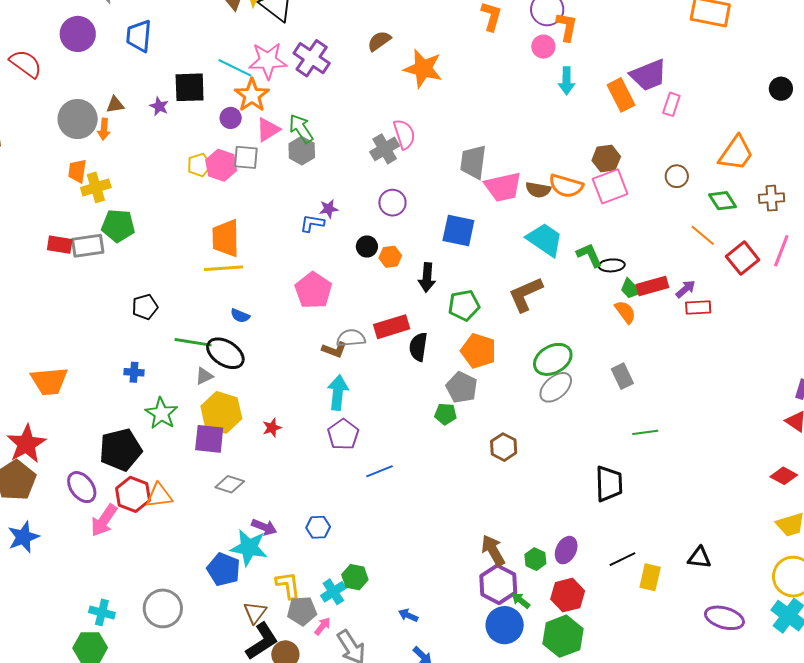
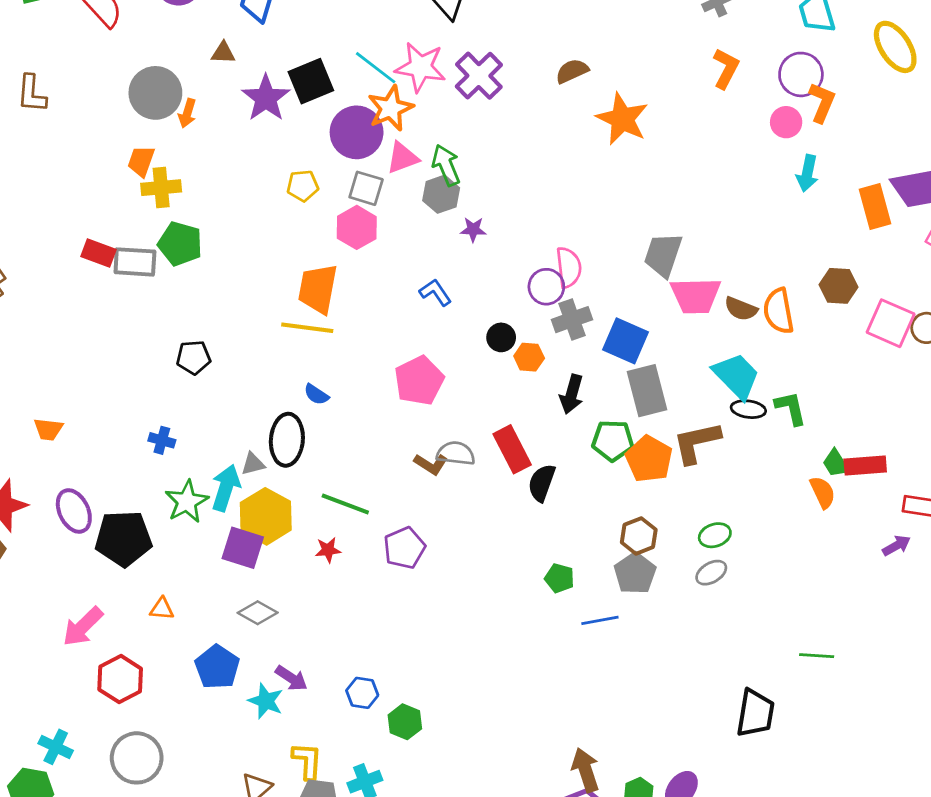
black square: (190, 87) -> (311, 81), turned -32
brown triangle: (115, 105) -> (223, 53), moved
purple star: (159, 106) -> (266, 98), size x1.8
purple circle: (231, 118) -> (357, 132), size x1.8
pink semicircle: (404, 134) -> (569, 267), moved
gray cross: (385, 149) -> (572, 320), moved
pink hexagon: (221, 165) -> (357, 227), moved
orange semicircle: (566, 186) -> (779, 311), turned 52
pink square: (610, 186) -> (891, 323), moved, turned 33
purple star: (329, 209) -> (473, 230), moved
blue L-shape: (312, 223) -> (435, 292), turned 35
black ellipse: (612, 265) -> (748, 409), moved
purple arrow: (686, 289) -> (896, 546), moved
red rectangle: (392, 327) -> (512, 449), turned 68
green line: (193, 342) -> (345, 504), moved
orange pentagon: (478, 351) -> (649, 459), moved
black ellipse: (225, 353) -> (287, 440), turned 51
green ellipse: (553, 359) -> (715, 535), size x0.6
gray rectangle: (622, 376) -> (647, 391), moved, size x1.5
orange trapezoid: (49, 381) -> (48, 429), size x0.6
gray pentagon: (462, 387) -> (635, 573), moved
gray ellipse: (556, 387) -> (711, 573), size x0.7
cyan arrow: (338, 393) -> (226, 488), moved
purple pentagon: (343, 434) -> (404, 548), moved
brown hexagon: (504, 447) -> (639, 536), moved
blue line: (379, 471) -> (600, 620), moved
purple ellipse: (82, 487) -> (74, 511), moved
red hexagon: (133, 494) -> (120, 679), moved
orange triangle: (159, 496) -> (162, 609), size x0.7
cyan star: (249, 548) -> (266, 701), size x0.7
blue pentagon: (224, 569) -> (217, 667), moved
green hexagon: (355, 577) -> (405, 722), moved

